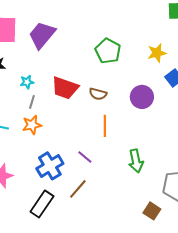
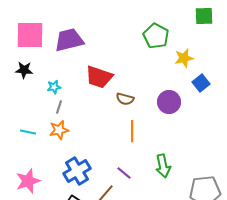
purple trapezoid: (42, 35) -> (69, 40), turned 36
green pentagon: (108, 51) -> (156, 36), moved
red trapezoid: (65, 88) -> (99, 77), moved
purple line: (85, 157) -> (124, 173), moved

